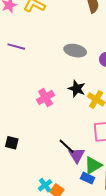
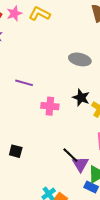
purple line: (16, 47) -> (24, 83), moved
pink cross: (46, 97) -> (50, 106), turned 36

